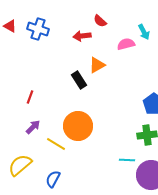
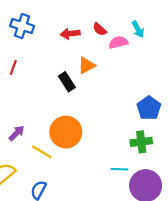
red semicircle: (100, 21) -> (100, 29), moved
red line: (30, 97) -> (13, 68), moved

